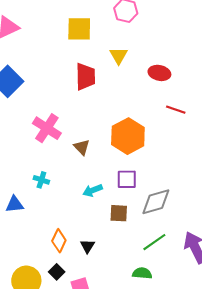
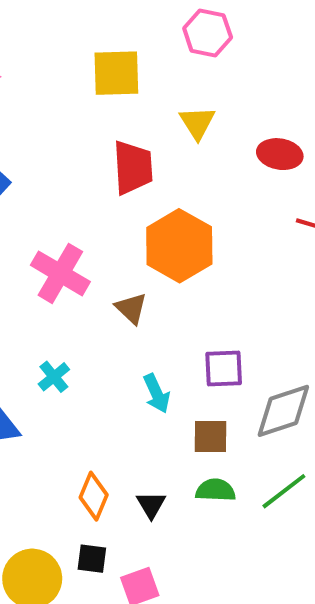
orange hexagon: (128, 136) -> (179, 246), moved
cyan cross: (41, 180) -> (54, 377), turned 35
cyan arrow: (93, 190) -> (157, 393), turned -90
black square: (57, 272) -> (92, 559), turned -35
green semicircle: (142, 273) -> (216, 490), moved

